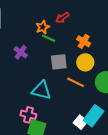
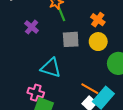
green line: (49, 38) -> (62, 14), turned 40
orange line: (76, 82) -> (90, 89), moved

